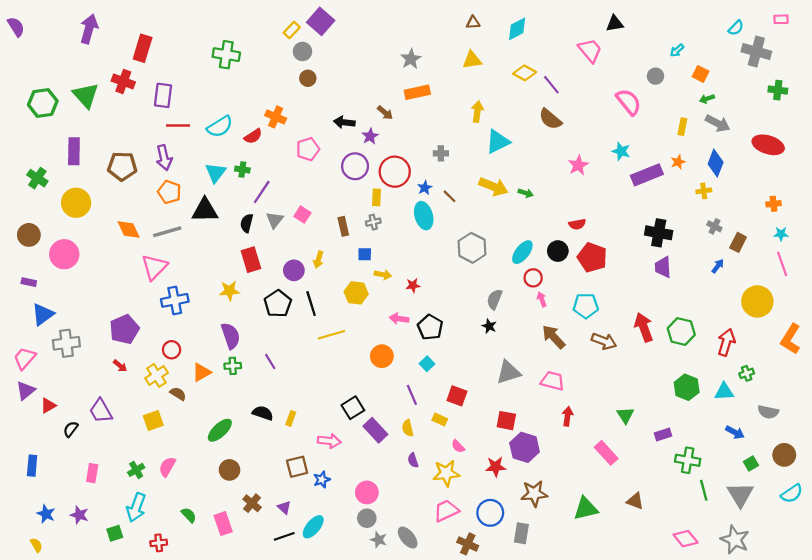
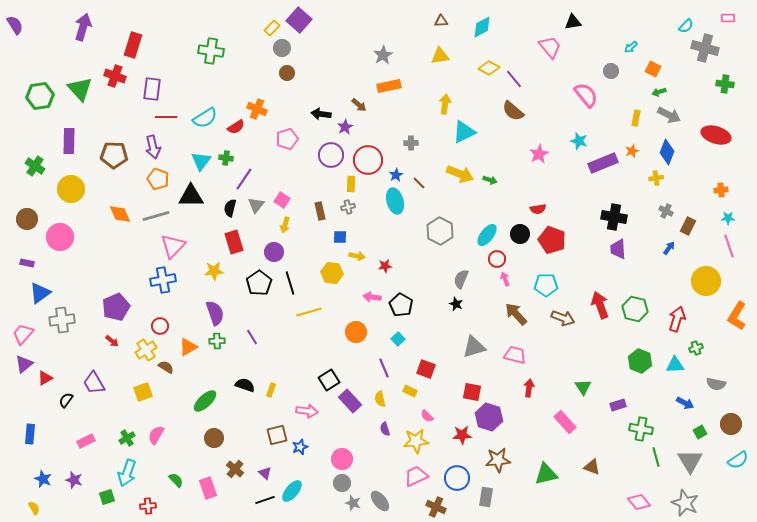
yellow arrow: (319, 260) -> (285, 225), moved
pink triangle: (154, 267) -> (173, 246), moved
pink rectangle: (92, 473) -> (86, 441), turned 54

